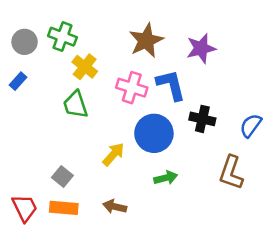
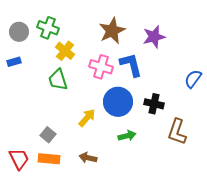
blue rectangle: (18, 81) -> (14, 62), turned 32
black cross: (202, 119) -> (154, 104), moved
blue semicircle: (251, 126) -> (193, 79), moved

